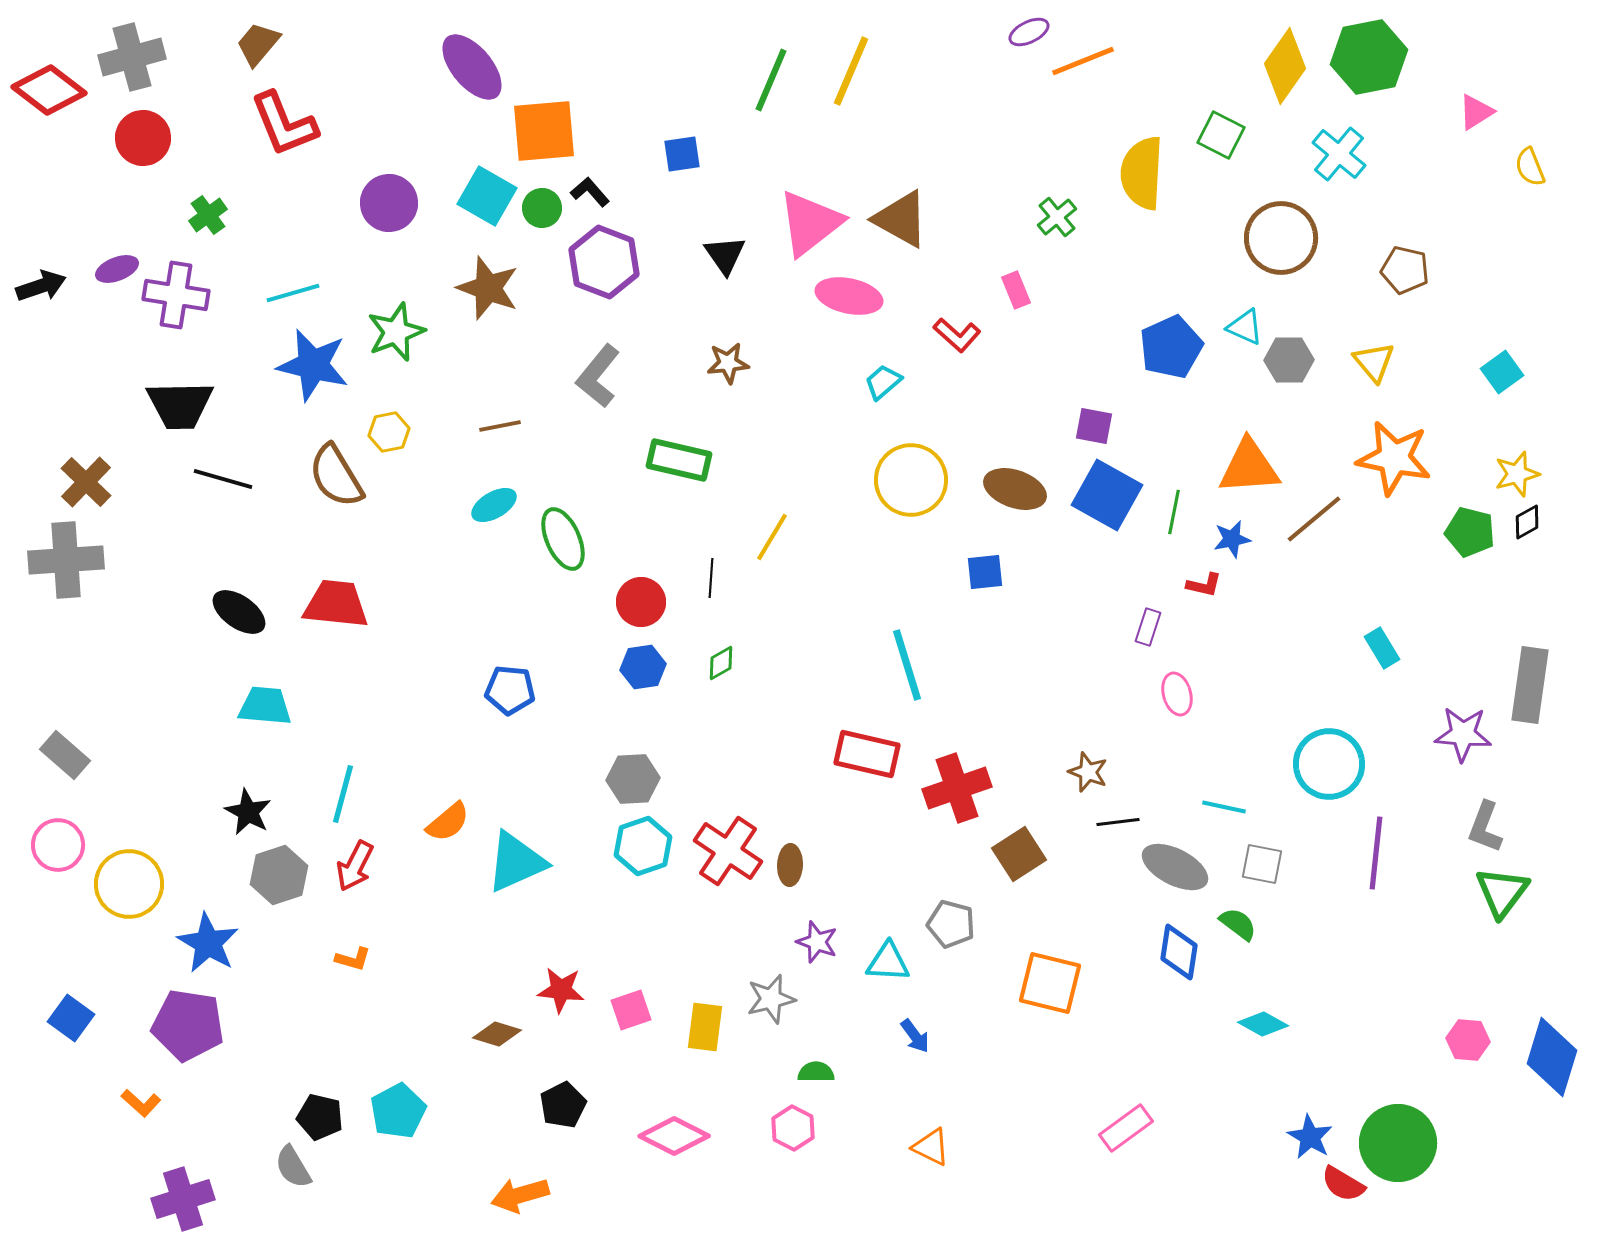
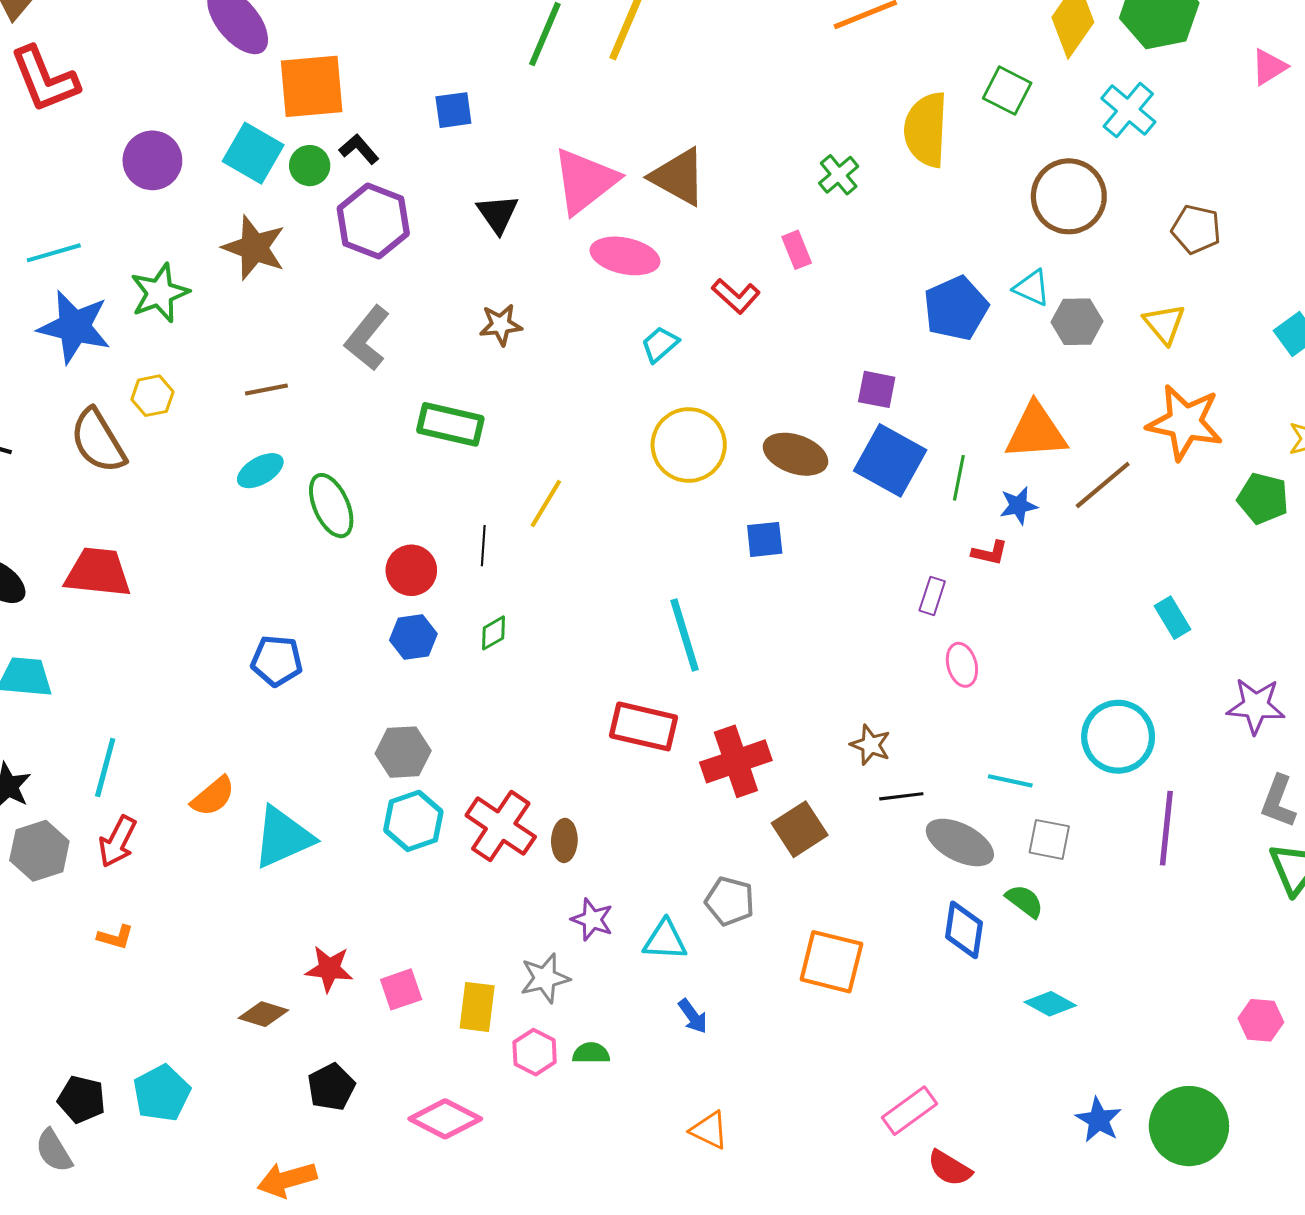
pink hexagon: (793, 1128) -> (535, 1052), moved
red semicircle: (1343, 1184) -> (950, 1168), moved

